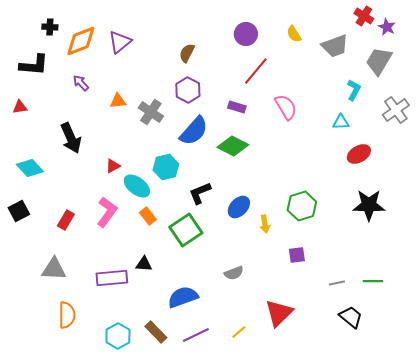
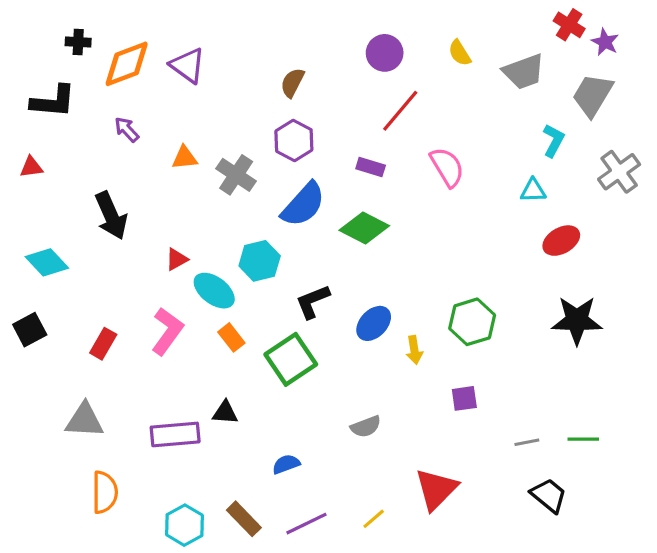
purple triangle: (120, 42) -> (188, 65), turned -45
blue semicircle: (183, 297) -> (286, 464), size x0.6

